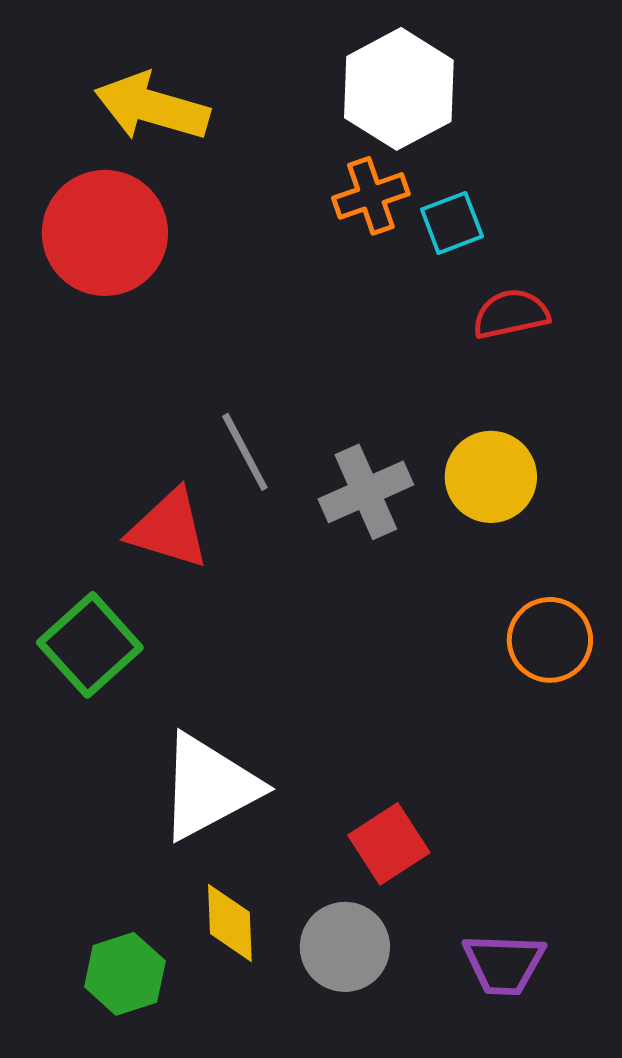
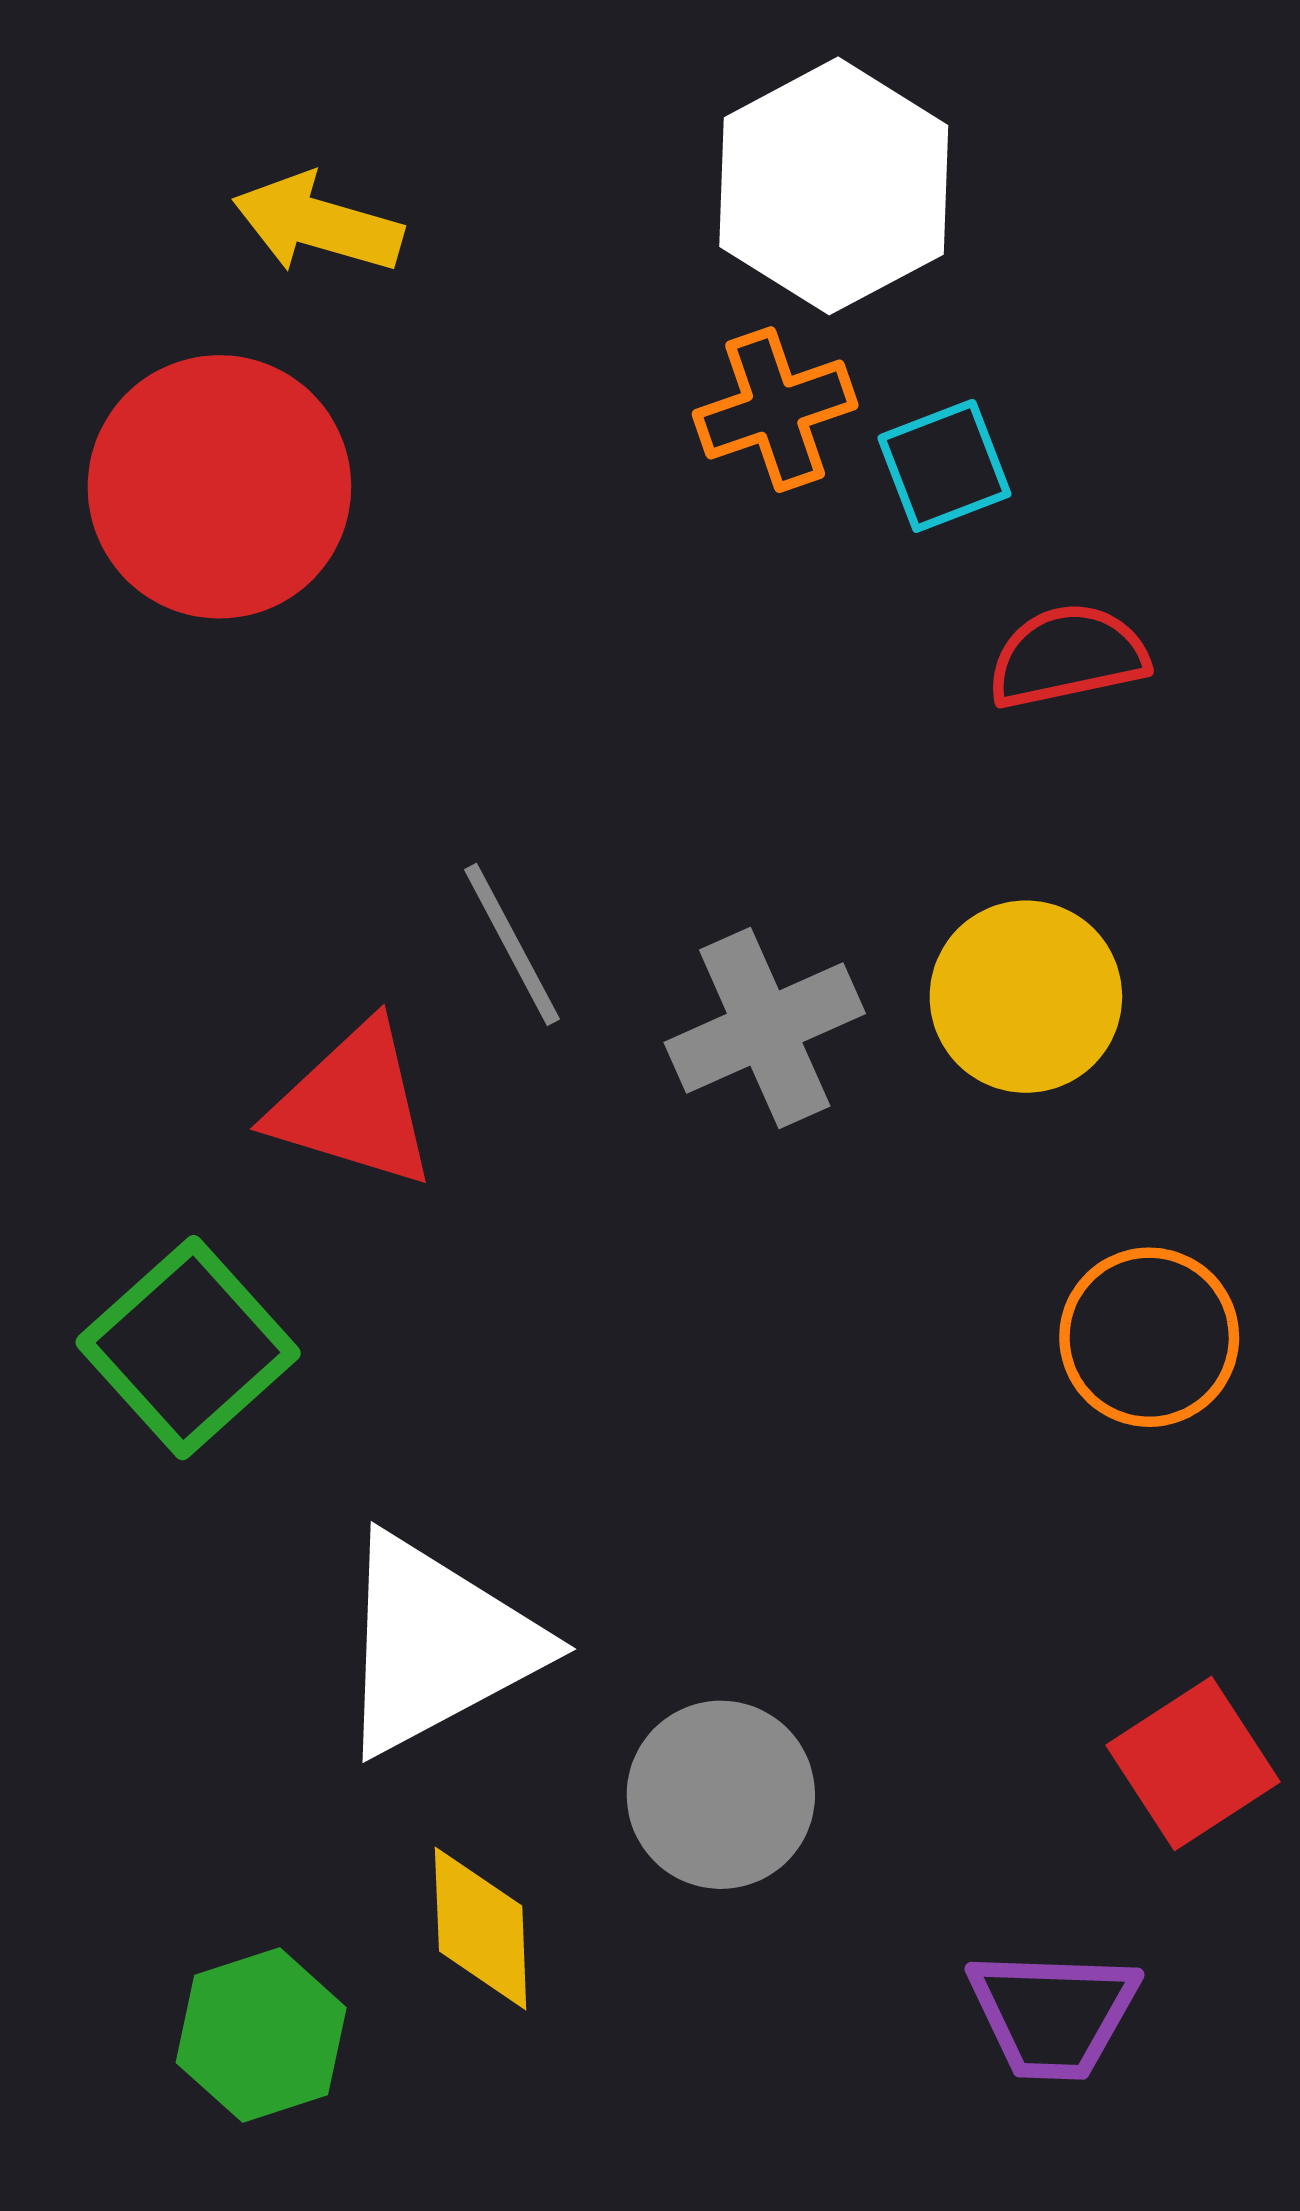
yellow arrow: (152, 107) -> (318, 224), size x0.7
red square: (389, 844) -> (1193, 1763), moved
gray circle: (345, 947) -> (721, 1795), moved

